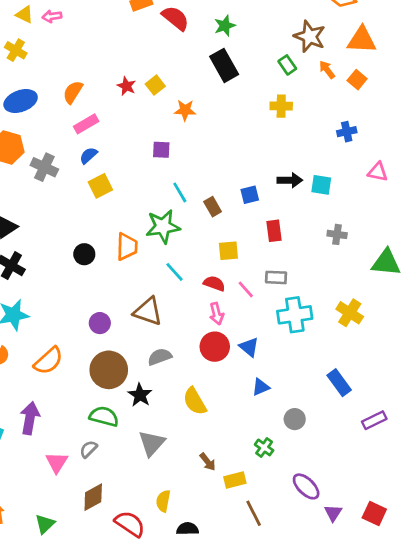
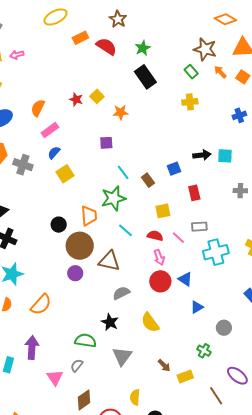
brown circle: (109, 370) -> (80, 246), moved
brown line: (254, 513) -> (216, 396), moved

